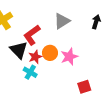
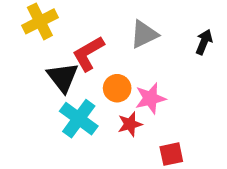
red star: (35, 57) -> (130, 124), moved
cyan cross: (30, 72) -> (79, 119), size x1.5

